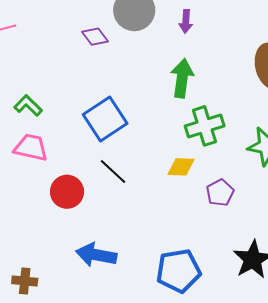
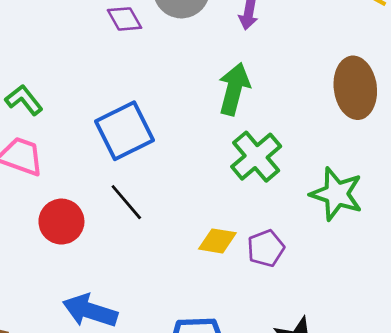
green cross: (205, 126) -> (256, 157), turned -30
yellow diamond: (181, 167) -> (217, 241), moved

